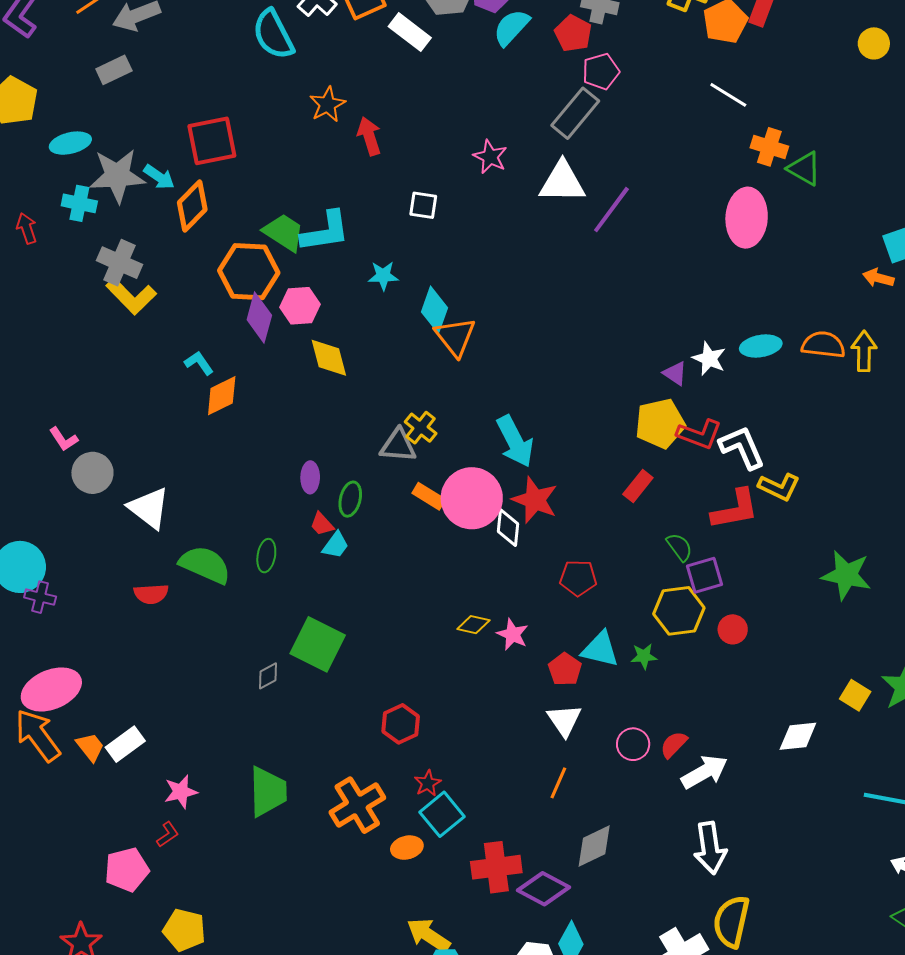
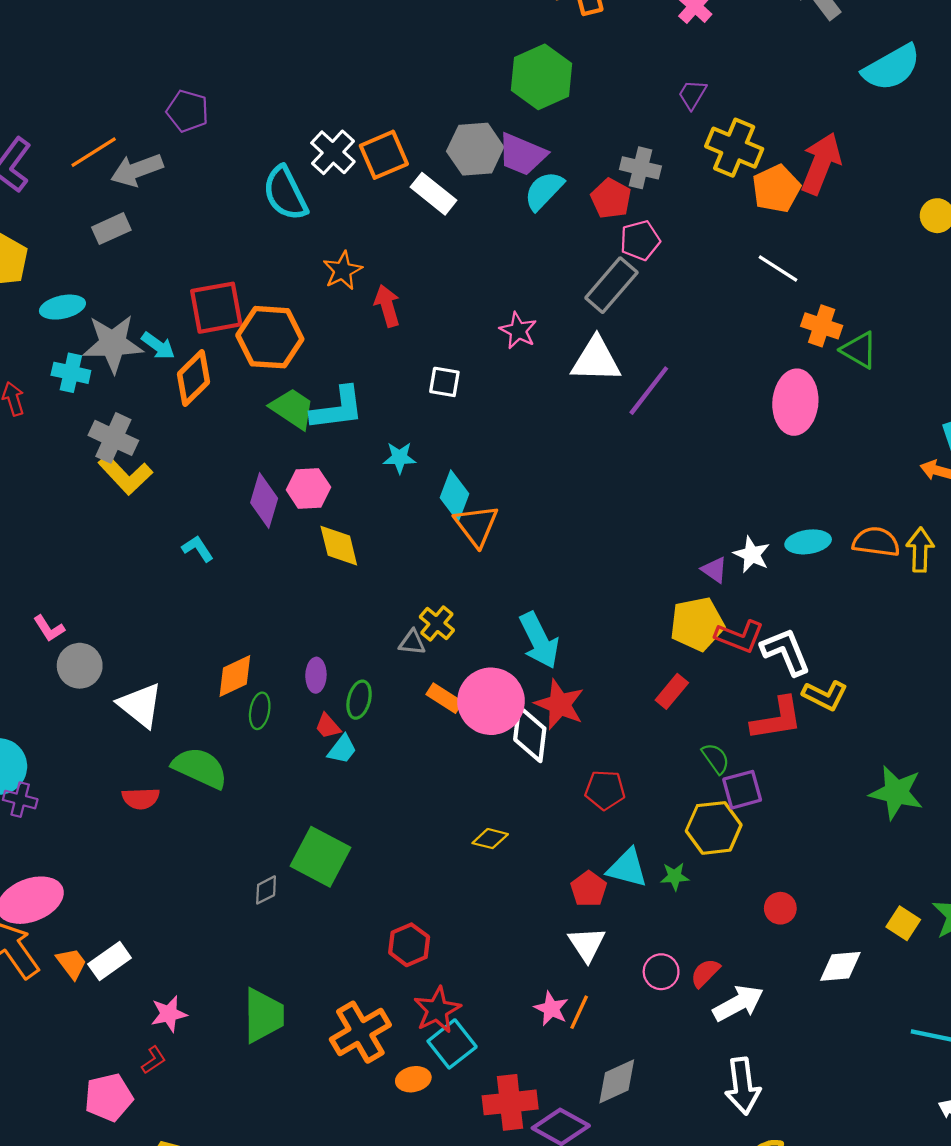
orange hexagon: (249, 272) -> (270, 337), moved
orange diamond: (222, 396) -> (235, 676), moved
gray triangle: (398, 446) -> (412, 642), size x0.7
white diamond: (508, 528) -> (530, 734), size x1.4
green ellipse: (266, 556) -> (260, 711), moved
red circle: (733, 629) -> (780, 908), moved
pink star: (513, 634) -> (551, 1009), moved
red star: (428, 783) -> (437, 1010), size x1.6

